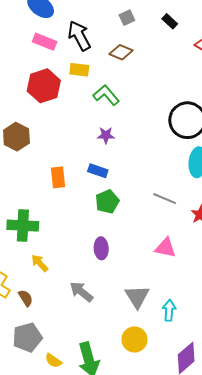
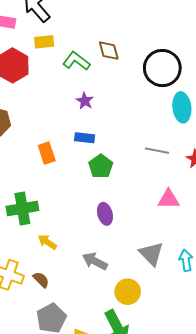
brown diamond: (121, 52) -> (109, 51), moved, turned 65
purple star: (106, 135) -> (85, 101), turned -30
yellow circle: (134, 339) -> (128, 292), moved

